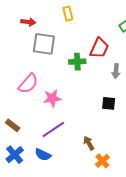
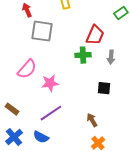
red arrow: (28, 22) -> (27, 10), turned -120
green cross: (77, 62) -> (83, 55), moved
brown arrow: (89, 143) -> (92, 120), moved

